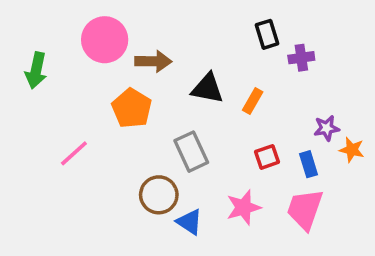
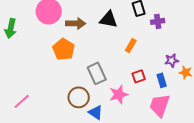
black triangle: (207, 88) -> (109, 19), moved
pink line: (74, 153) -> (22, 101), moved
pink star: (244, 207) -> (119, 94), moved

